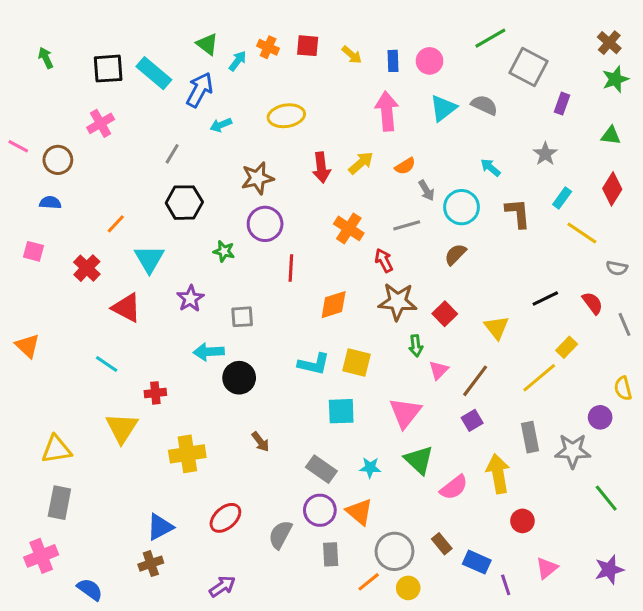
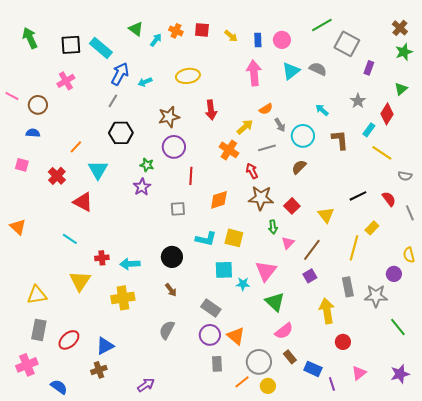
green arrow: (46, 58) -> (30, 38), size x1.5
blue arrow: (200, 90) -> (120, 74), moved
green triangle: (611, 136) -> (401, 89), turned -48
yellow arrow: (361, 163) -> (245, 127), moved
red diamond: (612, 189) -> (387, 114), moved
purple star: (190, 299) -> (142, 187), moved
gray square: (242, 317) -> (178, 209), moved
cyan arrow: (209, 352) -> (130, 264), moved
black circle: (239, 378) -> (172, 257), moved
yellow line: (539, 378) -> (354, 248), turned -35
cyan star: (370, 468) -> (243, 284), moved
pink semicircle: (454, 487) -> (284, 331), moved
red ellipse: (225, 518) -> (69, 340), moved
gray semicircle: (280, 535) -> (167, 330), moved

